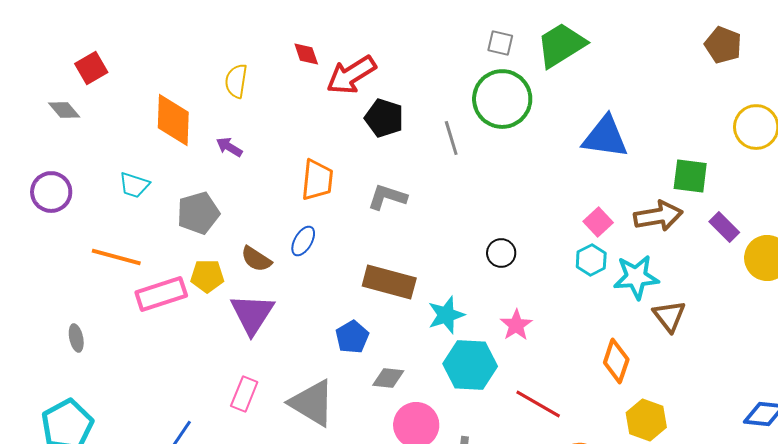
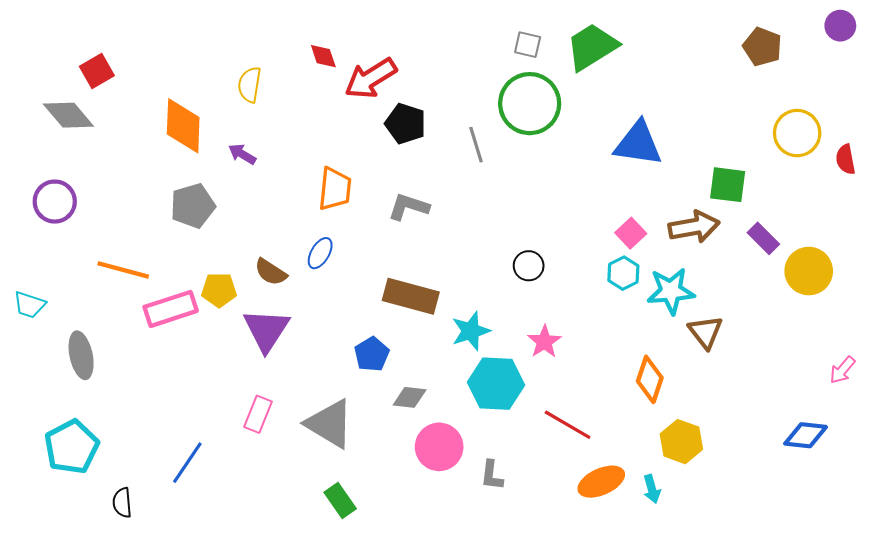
gray diamond: (64, 110) -> (68, 115), size x1.5
cyan trapezoid: (134, 185) -> (29, 305), moved
gray pentagon: (198, 213) -> (193, 206), moved
gray ellipse: (76, 338) -> (81, 355), size x1.6

